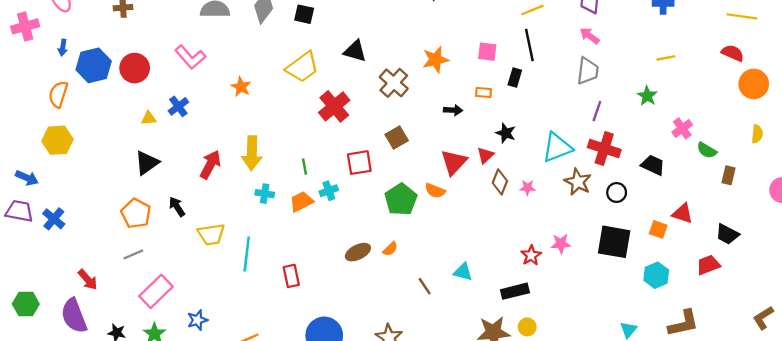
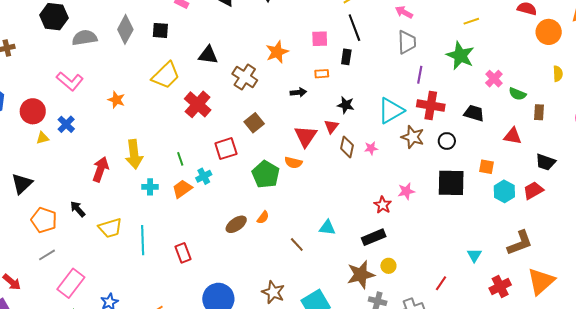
red circle: (135, 68) -> (33, 111), moved
green star: (647, 96) -> (460, 56), size x1.6
black triangle: (147, 163) -> (22, 184), moved
red triangle: (683, 213) -> (513, 136), moved
cyan hexagon: (656, 275) -> (504, 191), moved

